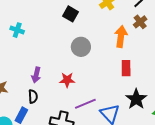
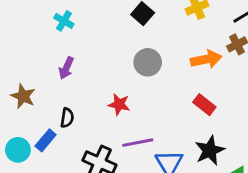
orange arrow: (121, 37) -> (206, 59), turned 60
red rectangle: (126, 68) -> (204, 105), turned -63
purple arrow: (36, 75) -> (66, 68), moved

